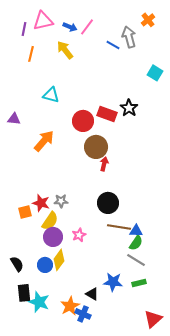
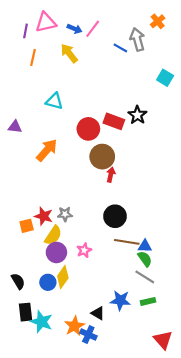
green semicircle: (136, 243) -> (145, 259), turned -70
red triangle: (153, 319) -> (163, 340), turned -30

